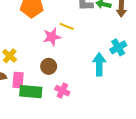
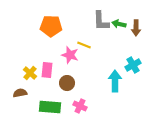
pink star: (52, 37) -> (70, 55), turned 30
pink rectangle: (18, 80) -> (47, 70), moved

